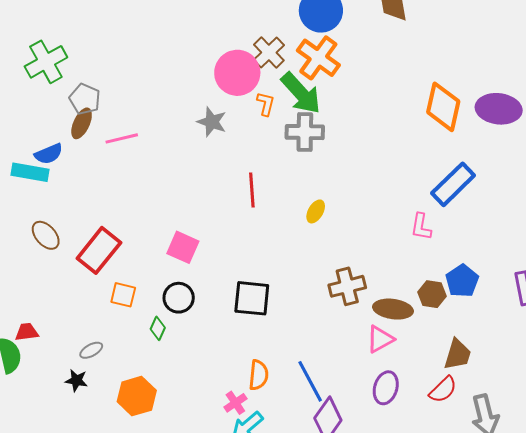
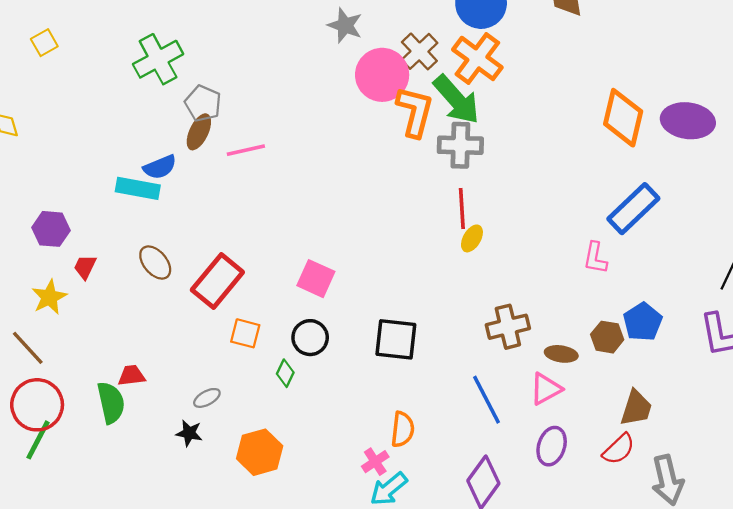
orange L-shape: (266, 104) -> (415, 112), size x1.8
gray star: (212, 122) -> (345, 25), moved
red line: (252, 190) -> (462, 209), moved
brown ellipse: (393, 309) -> (561, 354), size x0.7
blue line: (310, 381) -> (487, 400), moved

